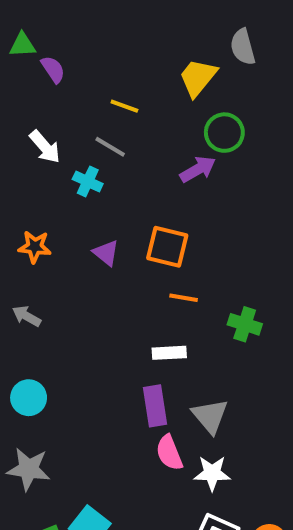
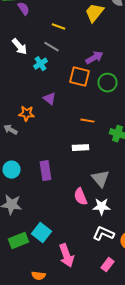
green circle: (224, 133) -> (108, 83), moved
cyan cross: (88, 182) -> (40, 64), turned 32
orange star: (35, 247) -> (26, 114), moved
orange square: (167, 247) -> (80, 77), moved
purple rectangle: (155, 406) -> (46, 171), moved

